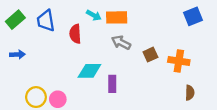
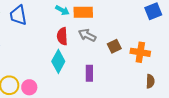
red semicircle: (75, 34) -> (62, 36), moved
cyan diamond: (89, 71) -> (58, 61), turned -60
purple rectangle: (112, 84) -> (89, 73), moved

